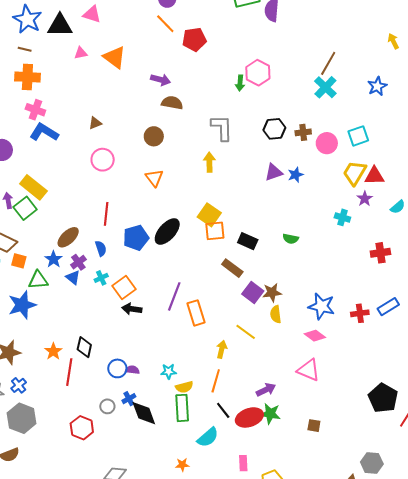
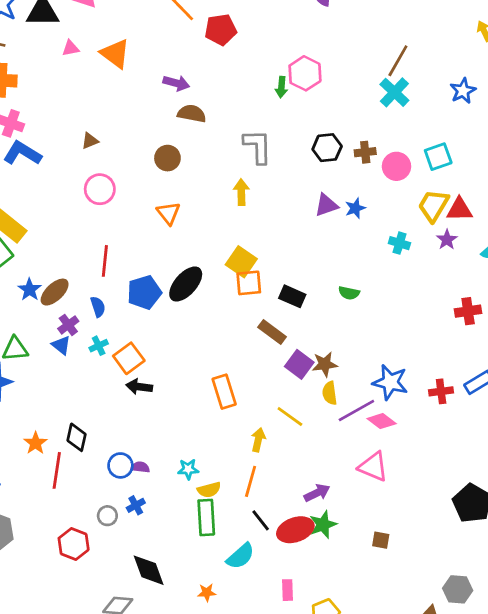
cyan cross: (342, 217) -> (399, 243), moved
blue star: (54, 259) -> (30, 290), moved
purple line: (174, 296) -> (356, 411), moved, turned 40
black diamond: (144, 413) -> (149, 570), moved
green star: (270, 414) -> (323, 525), turned -30

